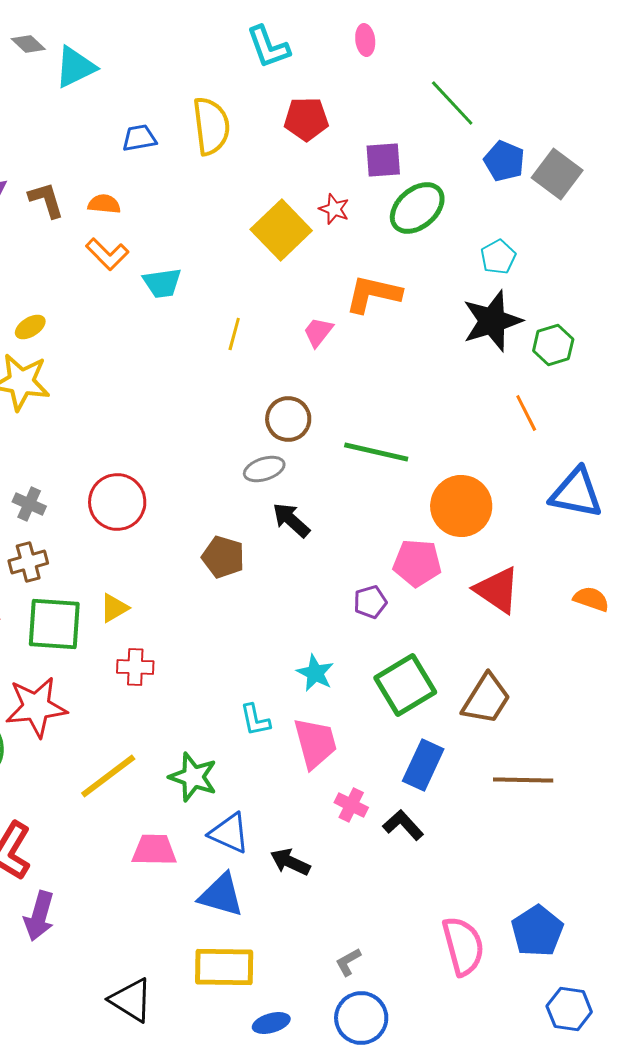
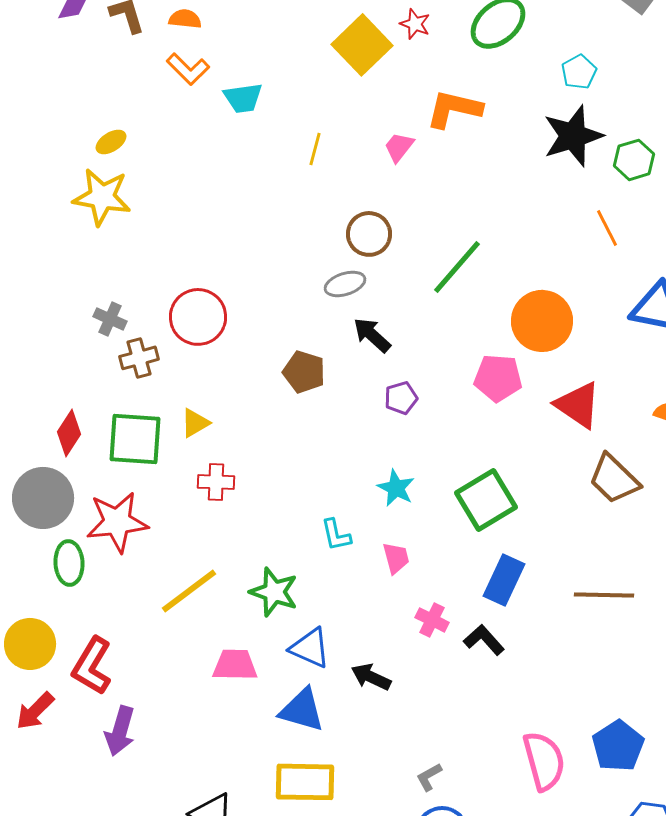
green line: (376, 452) -> (457, 267), turned -62
brown cross: (28, 562) -> (139, 358), moved
purple pentagon: (370, 602) -> (401, 398), moved
brown trapezoid: (486, 699) -> (614, 479), moved, turned 102
pink trapezoid: (315, 743) -> (396, 558), size x0.6

